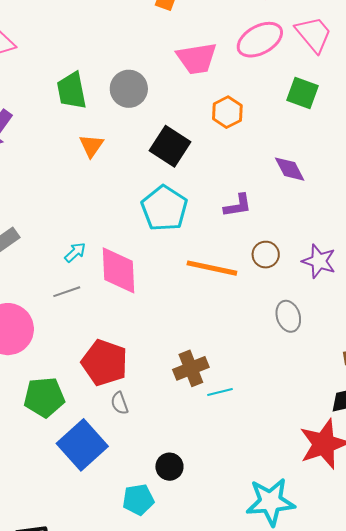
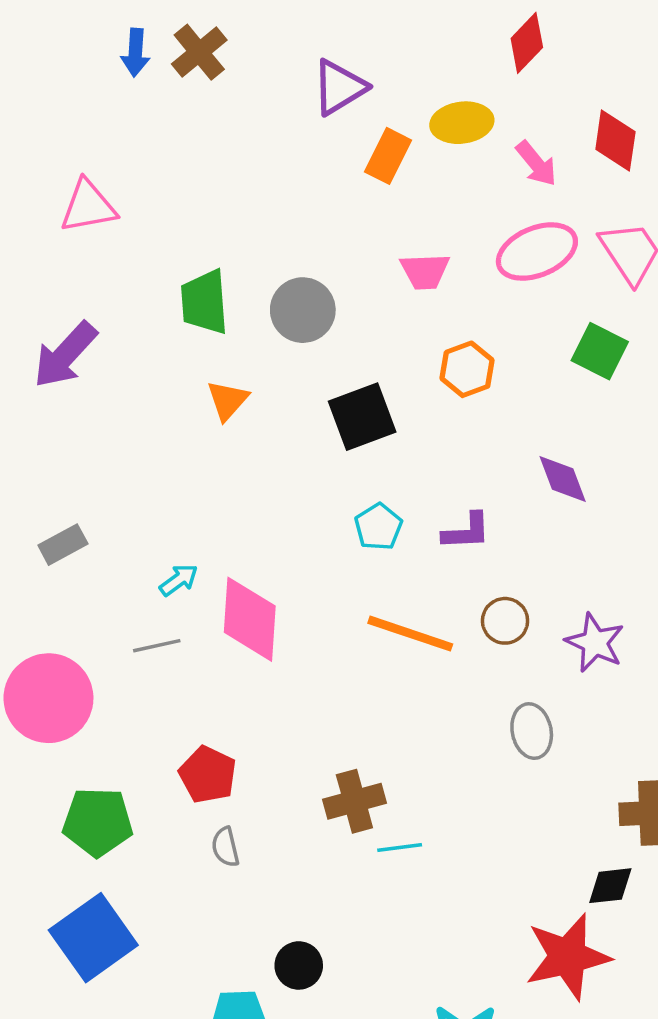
pink trapezoid: (197, 58) -> (425, 271), size x0.7
black square: (170, 146) -> (362, 417), turned 30
cyan pentagon: (164, 208) -> (378, 527), moved, size x0.6
red pentagon: (105, 363) -> (208, 775), size x0.7
blue square: (82, 445) -> (93, 938), moved

